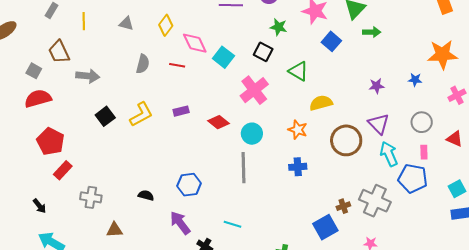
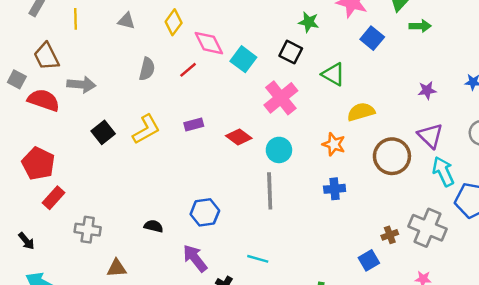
red line: (177, 65) -> (188, 70), turned -49
red semicircle: (38, 98) -> (44, 100), moved, turned 36
blue square: (325, 227) -> (369, 260), size x0.7

